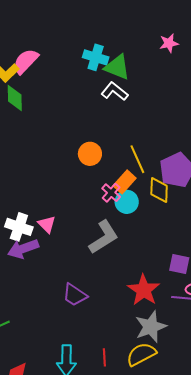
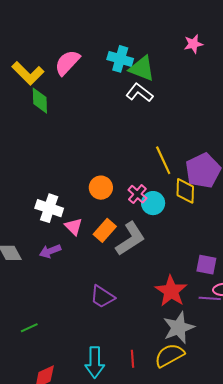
pink semicircle: (26, 61) -> (67, 63), moved
orange circle: (90, 154) -> (101, 188), moved
orange rectangle: (125, 182) -> (105, 230), moved
white cross: (19, 227) -> (49, 208), moved
purple arrow: (23, 249) -> (50, 251), size x0.7

